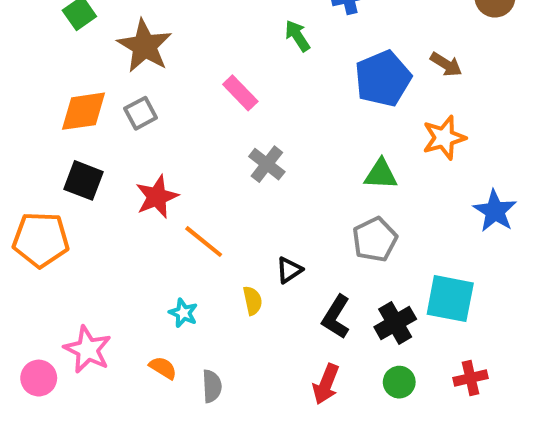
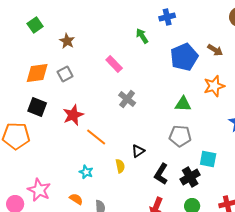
brown star: (145, 46) -> (67, 41), size x0.6
gray pentagon: (375, 240) -> (180, 136), turned 30
cyan square: (450, 299) -> (208, 159), moved, size x0.7

